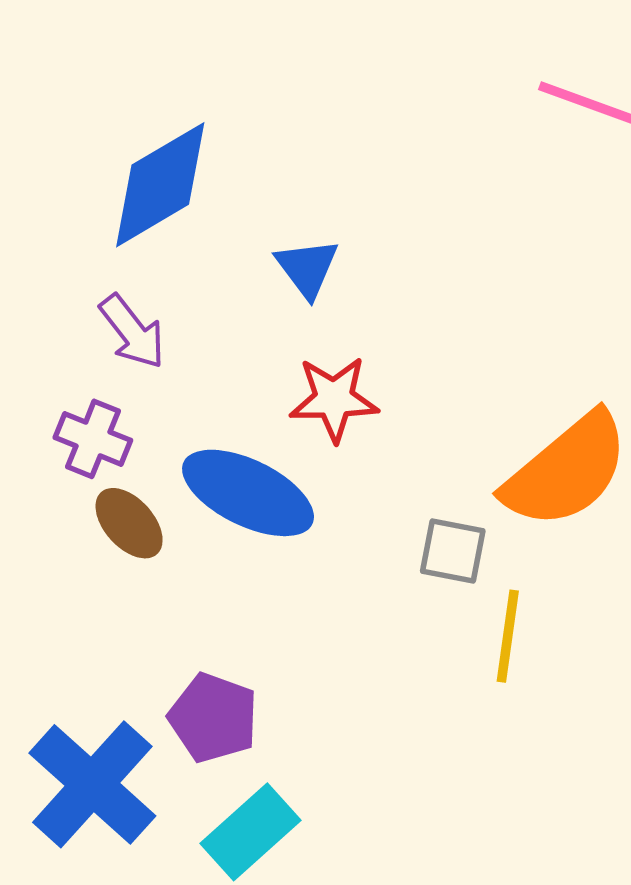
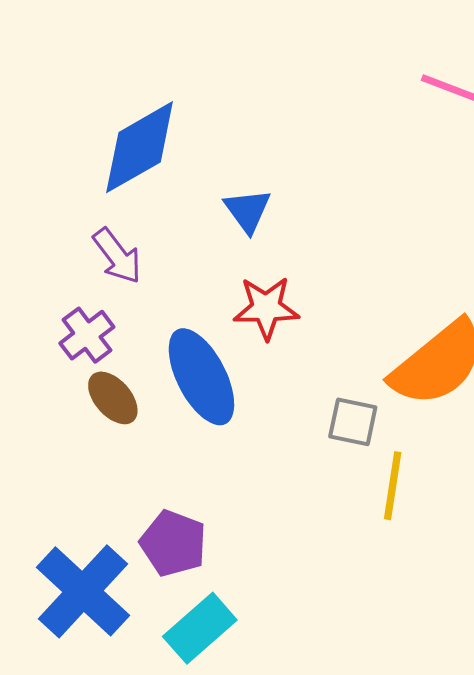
purple cross: (93, 439) -> (87, 335), turned 30
blue ellipse: (248, 493) -> (201, 377), turned 36

